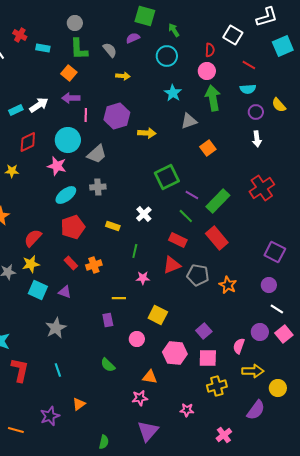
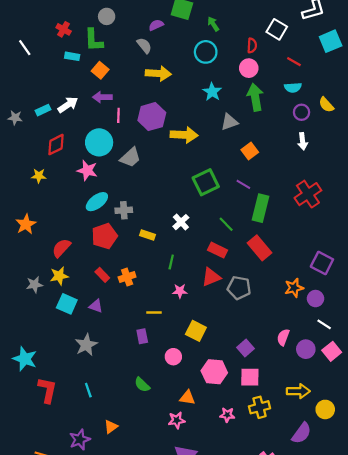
red cross: (20, 35) -> (64, 29), moved
purple semicircle: (133, 38) -> (156, 25), moved
cyan rectangle: (43, 48) -> (72, 56), moved
green L-shape: (79, 49) -> (94, 40), moved
yellow arrow: (123, 76) -> (158, 73), size x1.6
yellow arrow: (147, 133) -> (184, 135), size x1.4
gray cross: (98, 187) -> (124, 210), moved
purple line: (192, 195) -> (243, 184), moved
green rectangle: (218, 201) -> (261, 208), turned -30
orange star: (228, 285) -> (294, 288), moved, turned 30
pink semicircle: (239, 346) -> (283, 337), moved
pink star: (187, 410) -> (227, 415), moved

